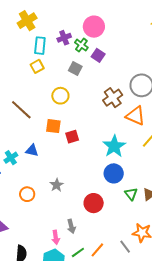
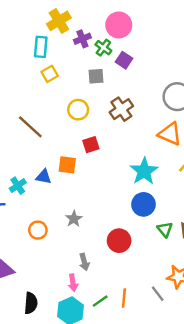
yellow cross: (27, 21) -> (59, 21), moved
cyan rectangle: (40, 46) -> (41, 47), moved
gray square: (75, 68) -> (96, 76), turned -32
brown cross: (113, 98) -> (121, 109), moved
orange square: (53, 126) -> (67, 165), moved
red square: (72, 137) -> (91, 145), moved
gray arrow: (71, 226) -> (84, 262), moved
orange line: (97, 250) -> (124, 298), turned -35

